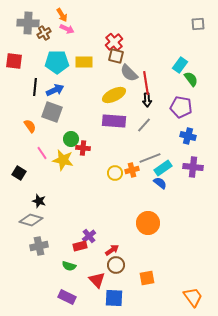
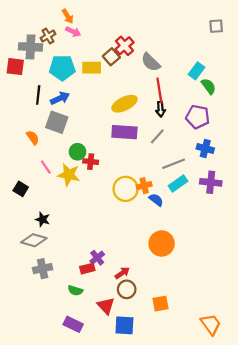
gray cross: (28, 23) -> (31, 47), moved
brown square: (116, 56) -> (111, 57), moved, turned 35
gray semicircle: (129, 73) -> (151, 62), moved
gray line: (150, 158) -> (174, 164), moved
yellow circle: (115, 173) -> (126, 189), size x1.5
blue semicircle: (160, 183) -> (156, 200), moved

